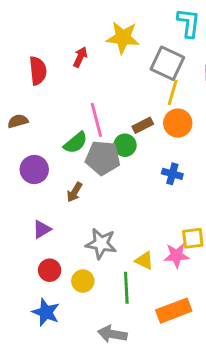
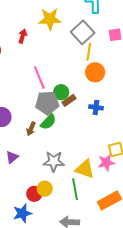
gray square: (167, 63) -> (83, 32), turned 30
brown rectangle: (143, 125) -> (69, 100), moved
green semicircle: (76, 143) -> (48, 122), moved
yellow triangle: (144, 261) -> (85, 169), size x1.5
red circle: (50, 270) -> (34, 194), moved
blue star: (46, 312) -> (22, 213), turned -30

